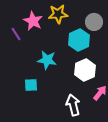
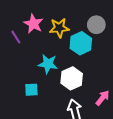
yellow star: (58, 14) -> (59, 28), moved
white hexagon: (85, 70) -> (72, 78), moved

